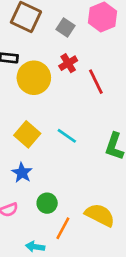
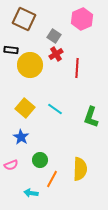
gray square: (66, 28) -> (54, 36), moved
red line: (96, 82) -> (77, 68), turned 30
yellow semicircle: (100, 215) -> (80, 169), turned 65

